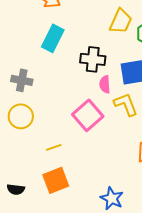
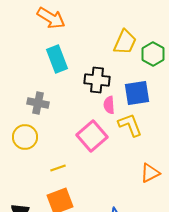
cyan rectangle: (53, 38) -> (57, 59), turned -48
gray cross: (22, 80) -> (38, 103), moved

